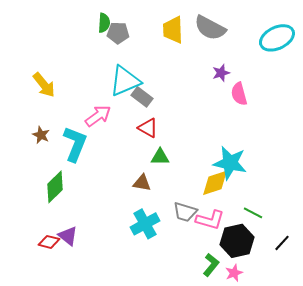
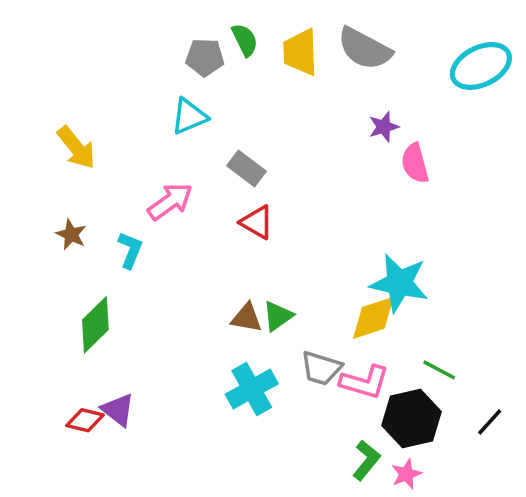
green semicircle: (104, 23) -> (245, 40), moved, turned -30
cyan triangle: (125, 81) -> (189, 116), moved, size x0.7
cyan L-shape: (75, 144) -> (130, 250), size x0.6
green triangle: (160, 157) -> (278, 316), moved, turned -36

